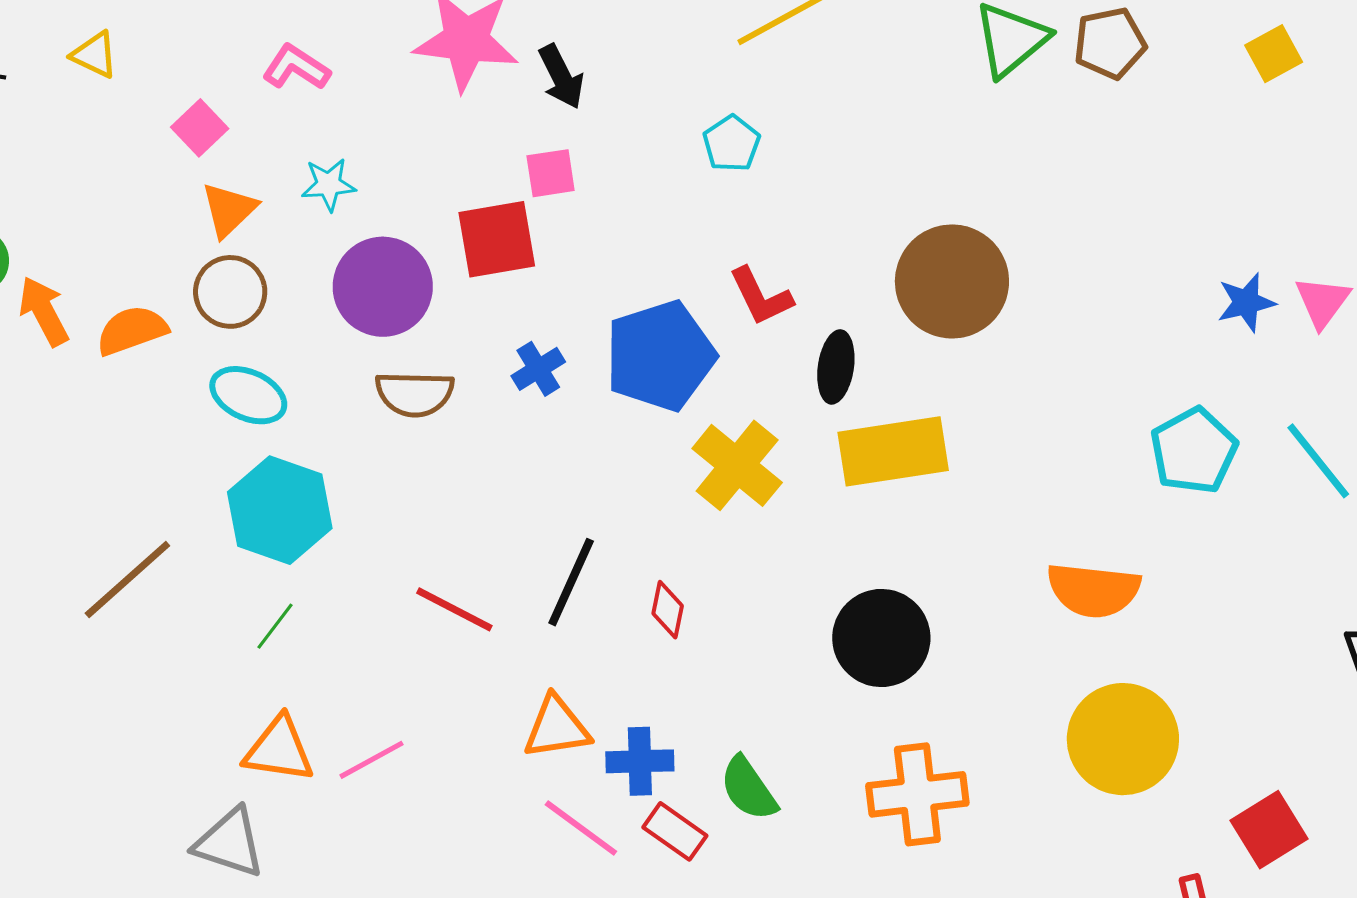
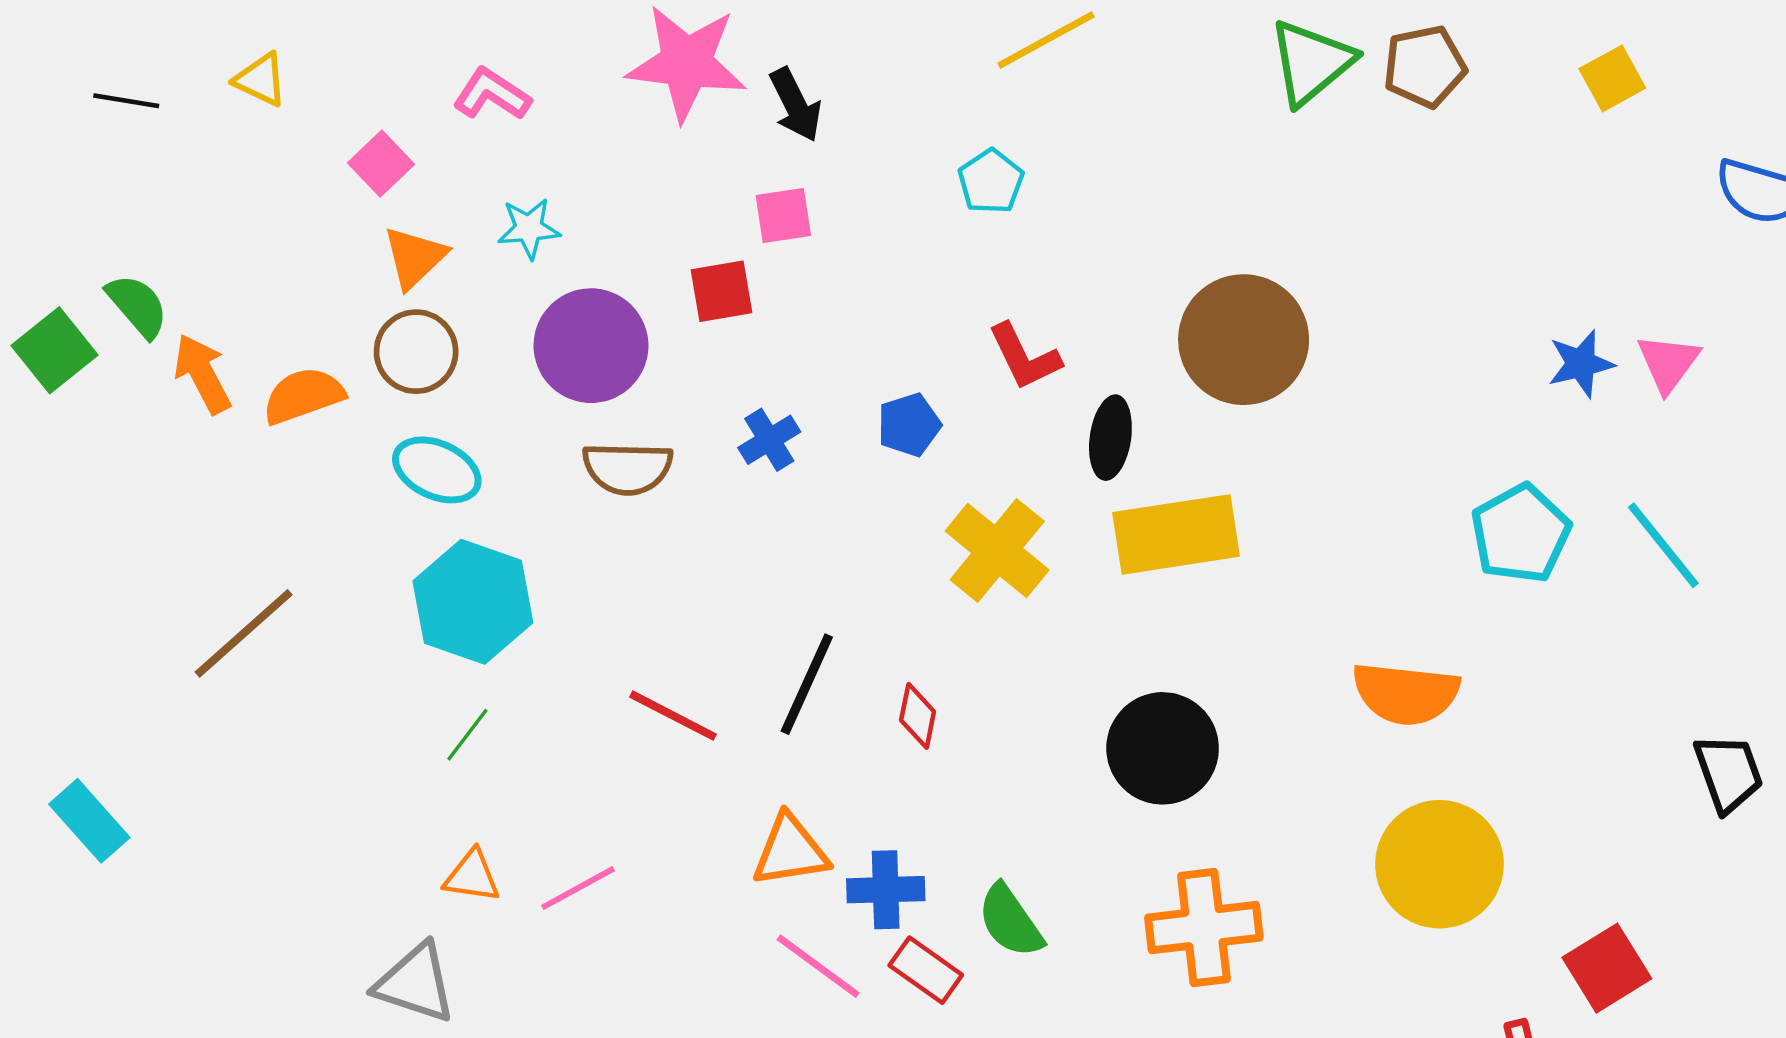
red square: (497, 239) -> (722, 291), size x0.7
blue pentagon: (660, 356) -> (909, 425), size x0.5
brown line: (127, 580) -> (244, 633), moved
orange triangle: (279, 750) -> (472, 876), size x0.7

